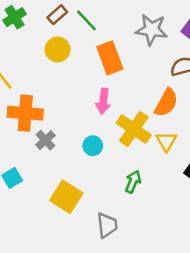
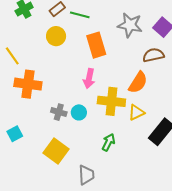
green line: (86, 20) -> (80, 15), turned -36
yellow cross: (134, 129) -> (111, 101), turned -32
gray cross: (45, 140) -> (59, 112), moved, turned -35
yellow triangle: (166, 141) -> (136, 112), turned 30

